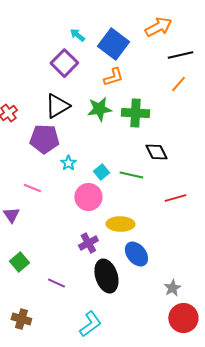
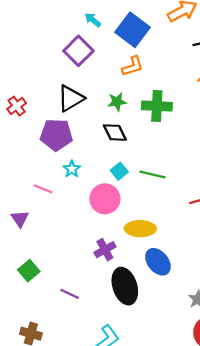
green star: (99, 109) -> (117, 102), size x0.7
black diamond: (156, 152) -> (115, 133), moved
cyan star: (68, 163) -> (72, 169), moved

